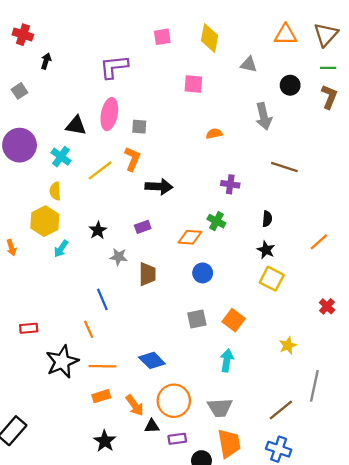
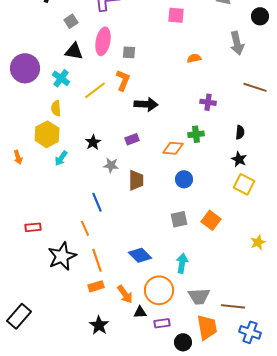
gray square: (20, 91) -> (71, 21), moved
green cross: (216, 221) -> (196, 134), turned -35
cyan arrow: (227, 360) -> (182, 263), moved
orange line: (102, 366) -> (97, 260), turned 70
brown line: (281, 410) -> (233, 306), moved, turned 45

